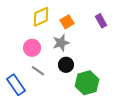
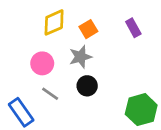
green hexagon: (87, 83) -> (141, 110), moved

